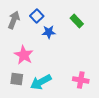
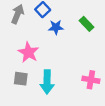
green rectangle: (77, 21) -> (86, 24), moved
cyan arrow: (41, 82) -> (47, 82), turned -60

